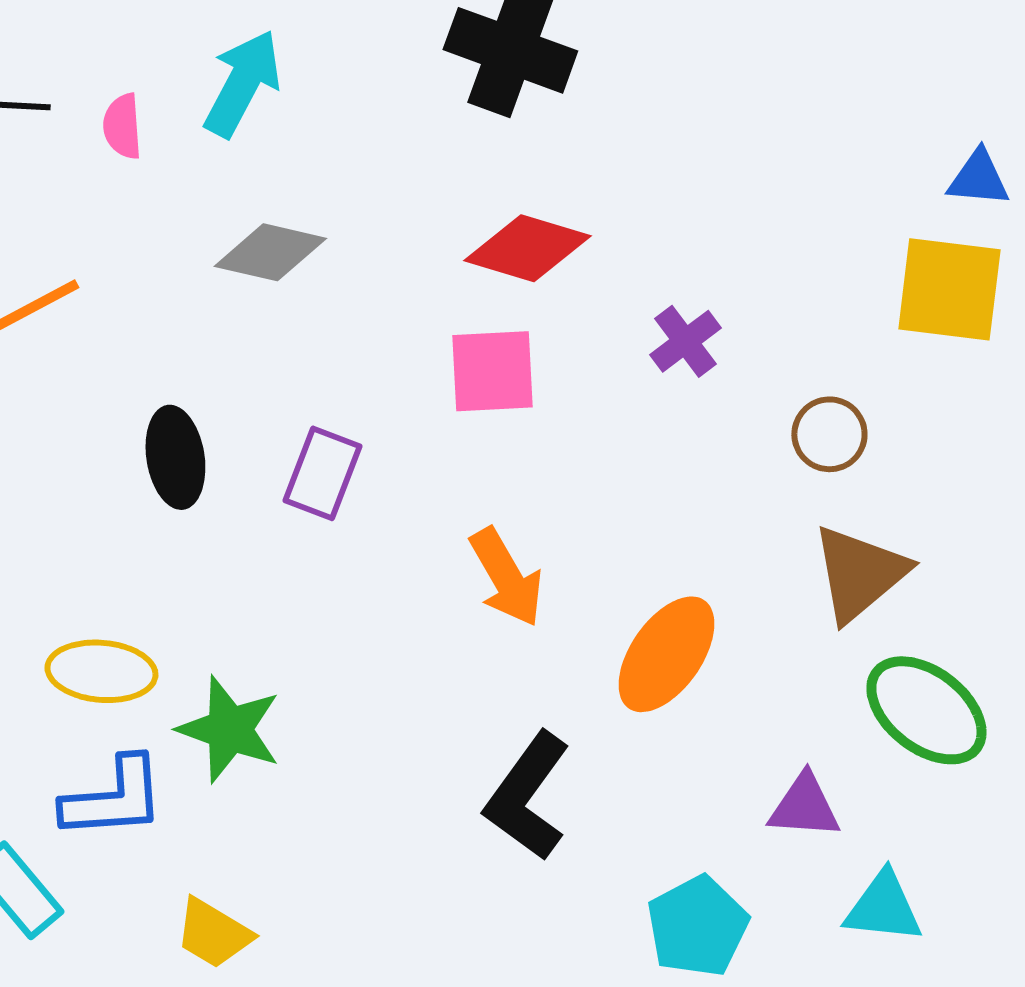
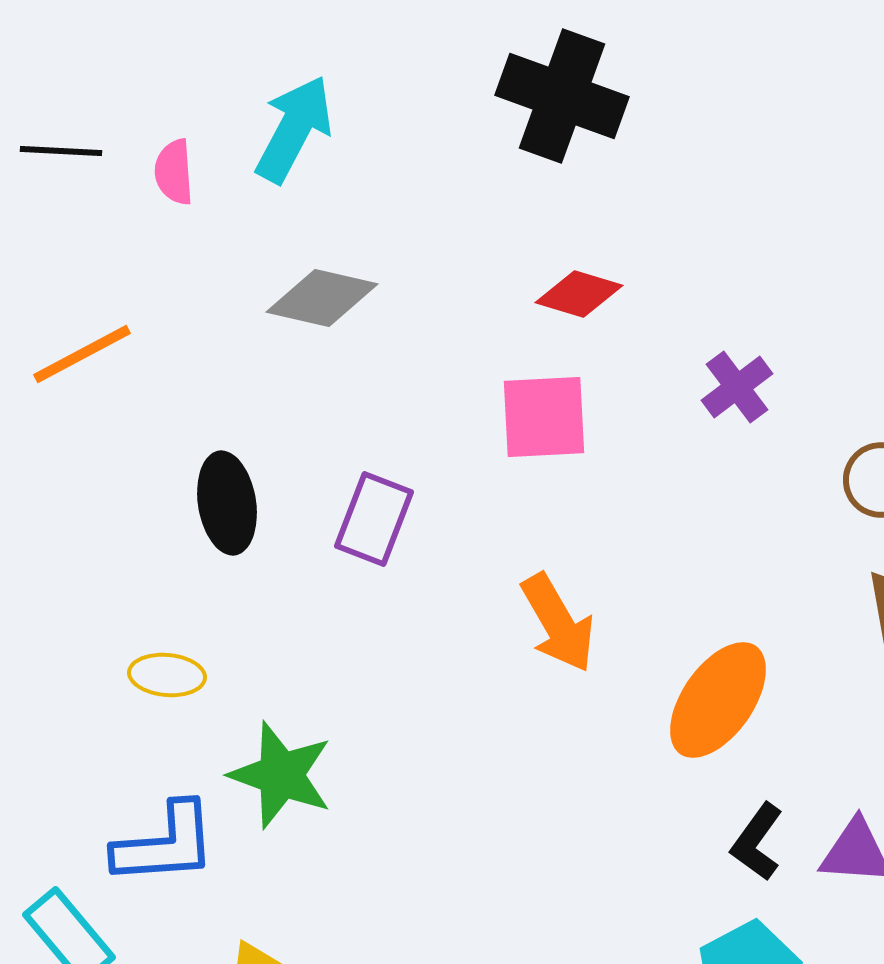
red diamond: (527, 248) -> (579, 294), size x0.7
yellow ellipse: (101, 671) -> (167, 675), moved, size x0.7
black L-shape: (527, 796) -> (757, 842), moved, size x0.6

